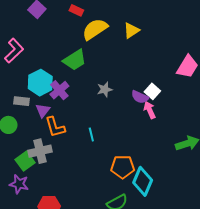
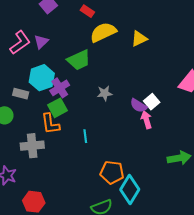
purple triangle: (43, 110) -> (41, 42), moved
green square: (25, 161) -> (58, 108), moved

